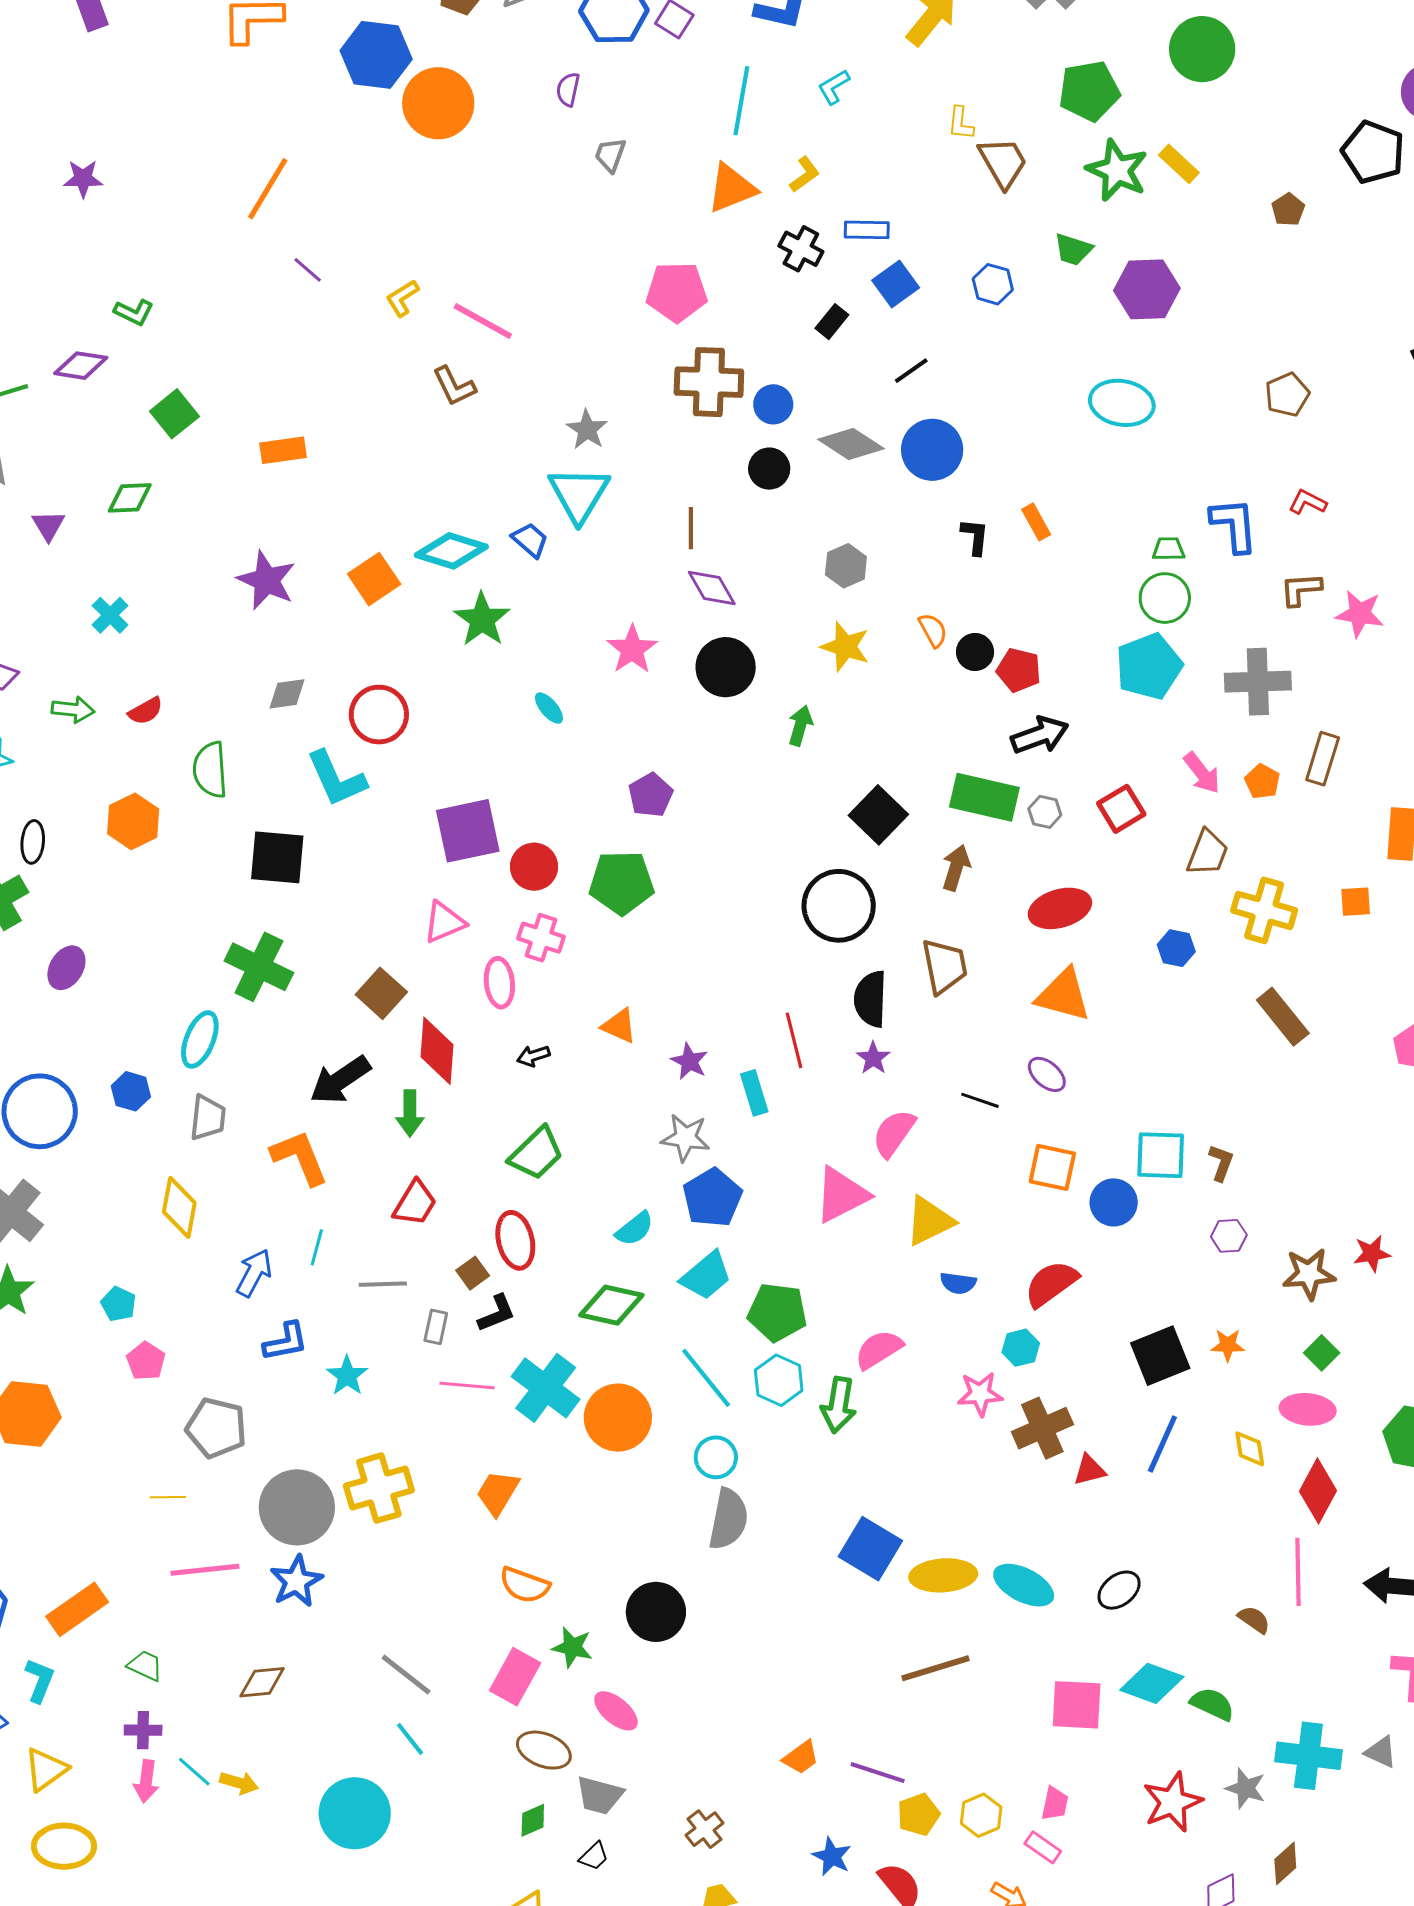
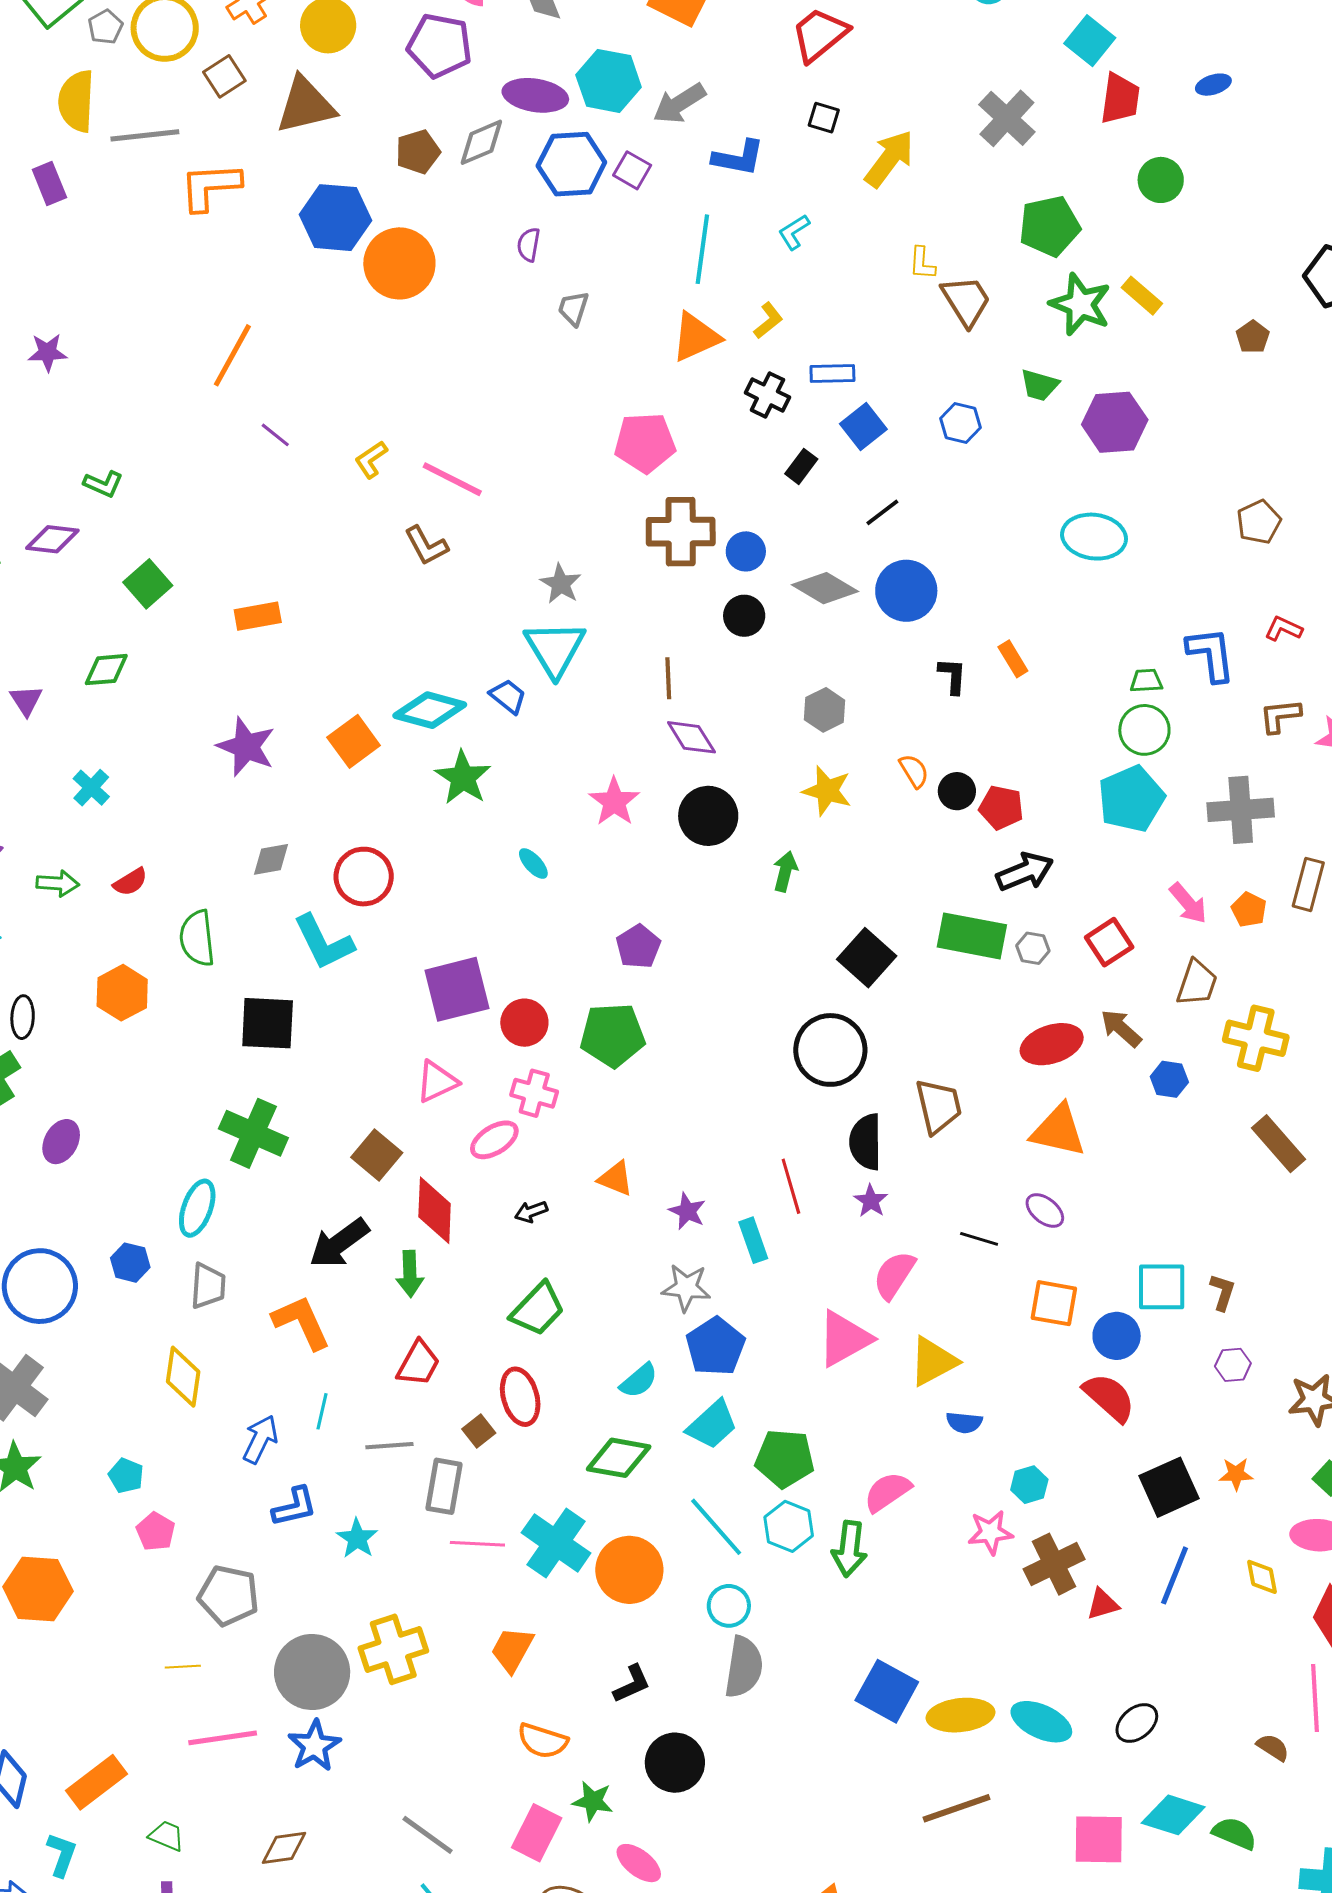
green circle: (1202, 49) -> (1161, 180), size x0.7
brown arrow: (956, 868) -> (1121, 1028), moved, turned -63
pink ellipse: (499, 983) -> (494, 1140), turned 66
red semicircle: (1051, 1284) -> (1109, 1397), moved, turned 80
black L-shape: (497, 1313) -> (632, 1684), moved
gray rectangle: (436, 1327) -> (444, 1486), size x1.6

